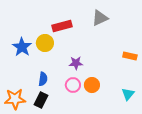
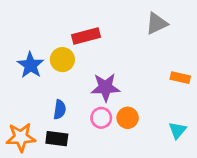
gray triangle: (100, 18) -> (157, 24), moved
purple star: (76, 63) -> (105, 87), size x1.5
black rectangle: (41, 100) -> (57, 139), turned 70

